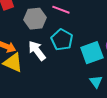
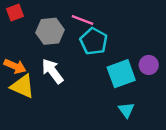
cyan pentagon: (62, 40) -> (94, 41), moved

